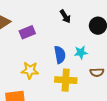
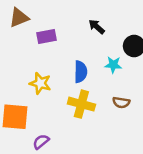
black arrow: (65, 16) -> (97, 27), turned 152
cyan star: (81, 53) -> (113, 65), moved

